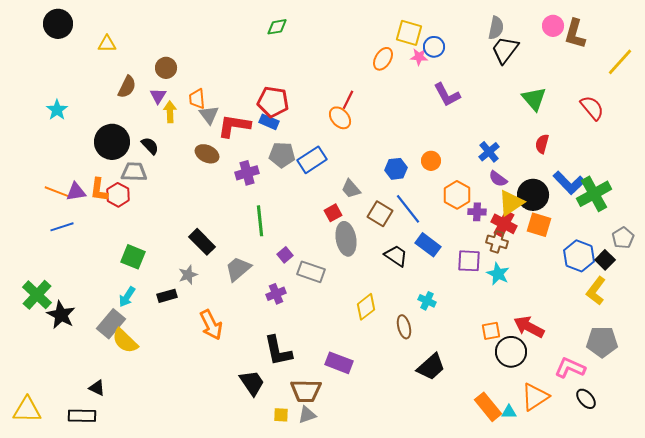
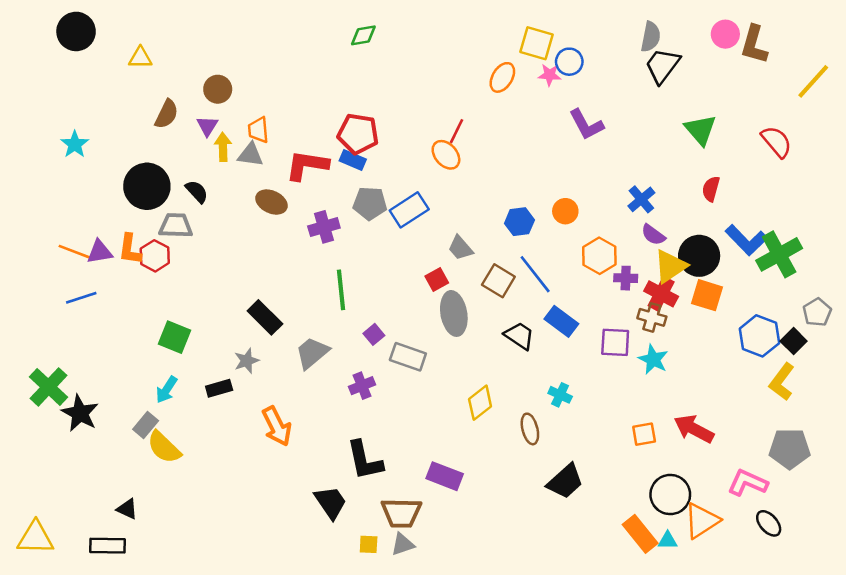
gray triangle: (209, 115) -> (251, 155), moved, turned -45
gray rectangle: (111, 324) -> (146, 425), size x0.7
black circle: (511, 352) -> (670, 495), moved

